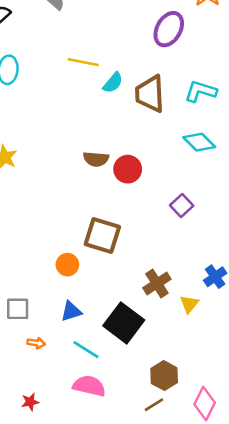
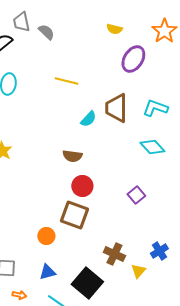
cyan semicircle: (113, 83) -> (88, 119), moved
red circle: (128, 169) -> (82, 186), moved
brown cross: (157, 284) -> (114, 254), turned -35

